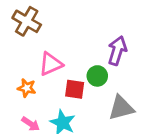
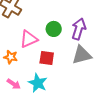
green circle: (97, 76) -> (54, 29), moved
gray triangle: (121, 108) -> (82, 55), moved

